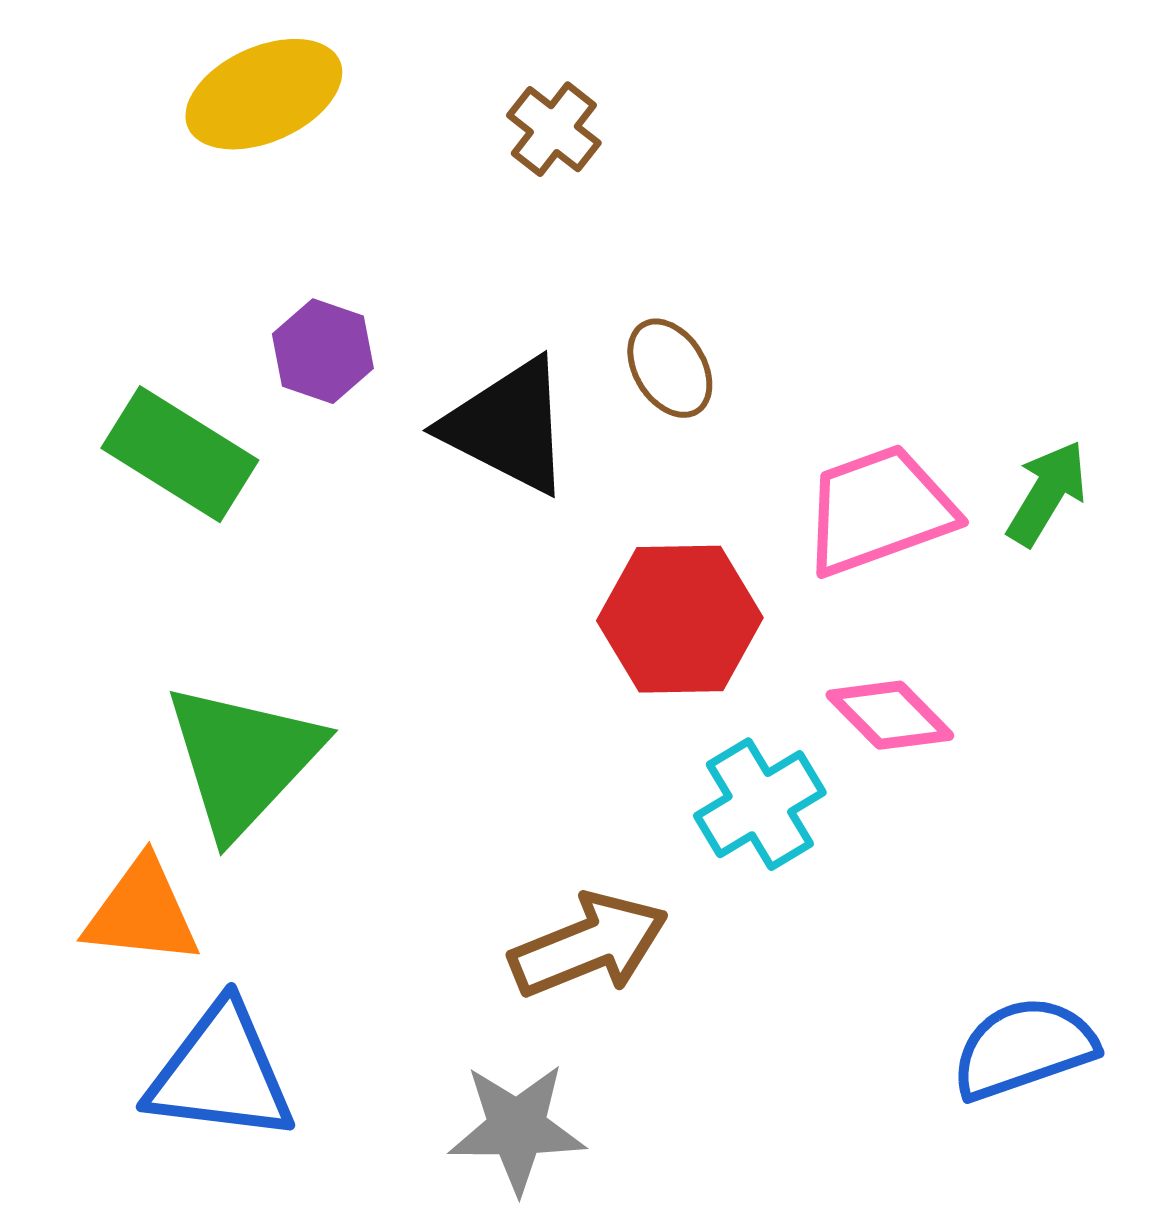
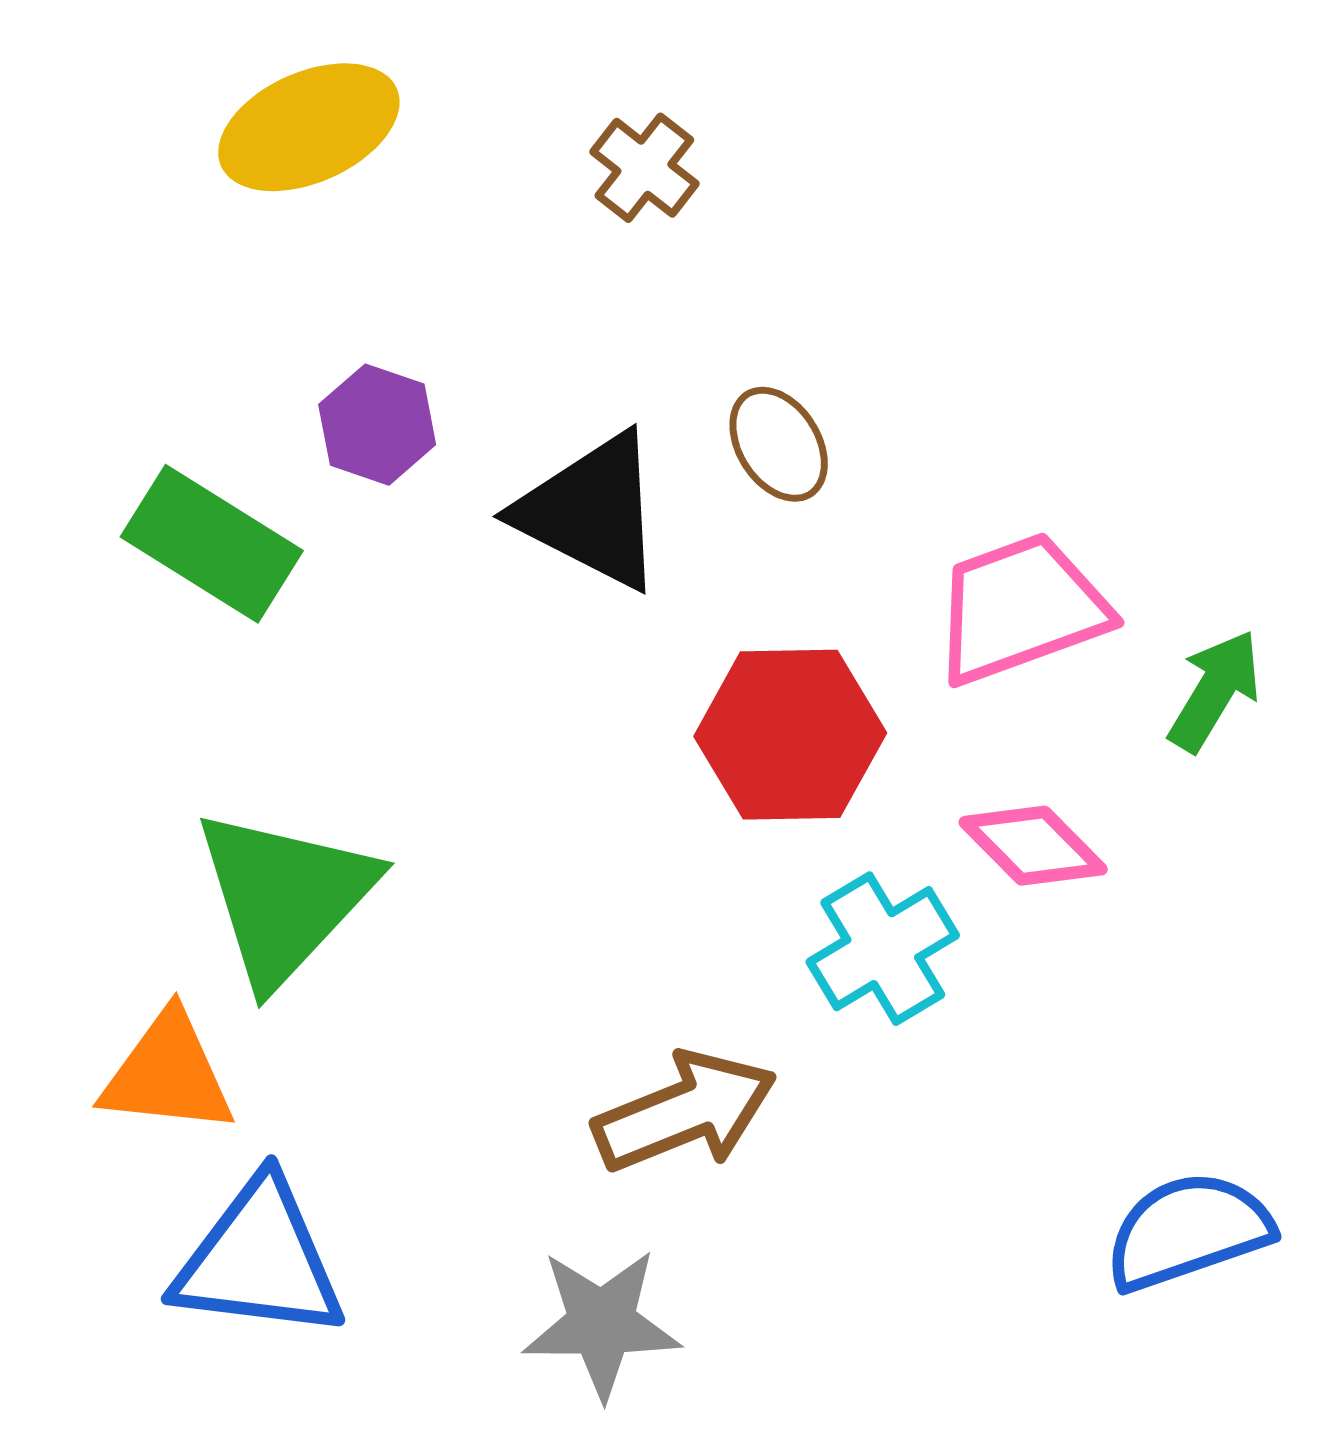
green arrow: (1047, 493) -> (1215, 691), moved

